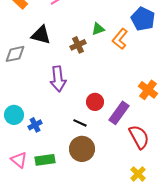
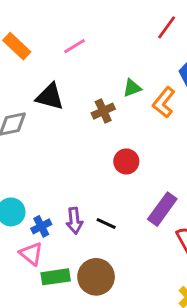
purple arrow: (58, 79) -> (74, 221), moved, size x0.7
red circle: (95, 102) -> (126, 161), moved
brown circle: (82, 149) -> (96, 277), moved
pink triangle: (19, 160) -> (31, 254), moved

